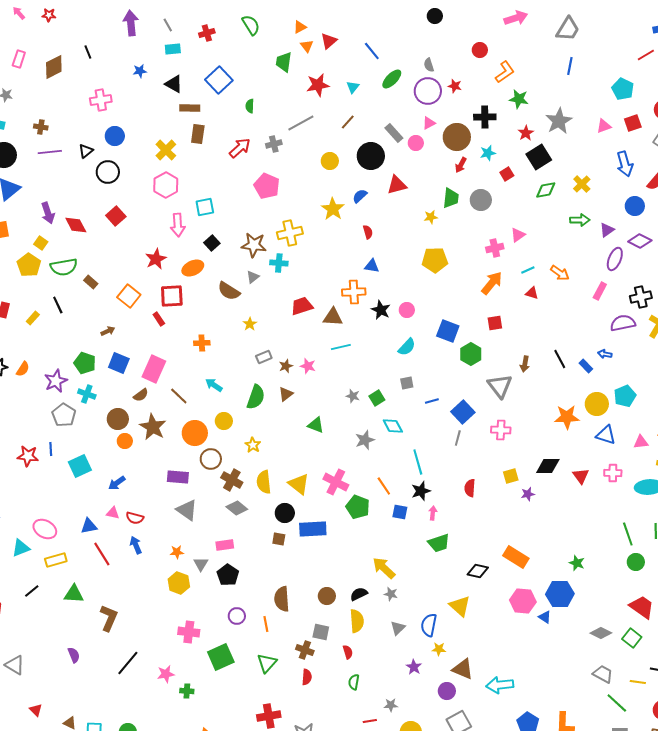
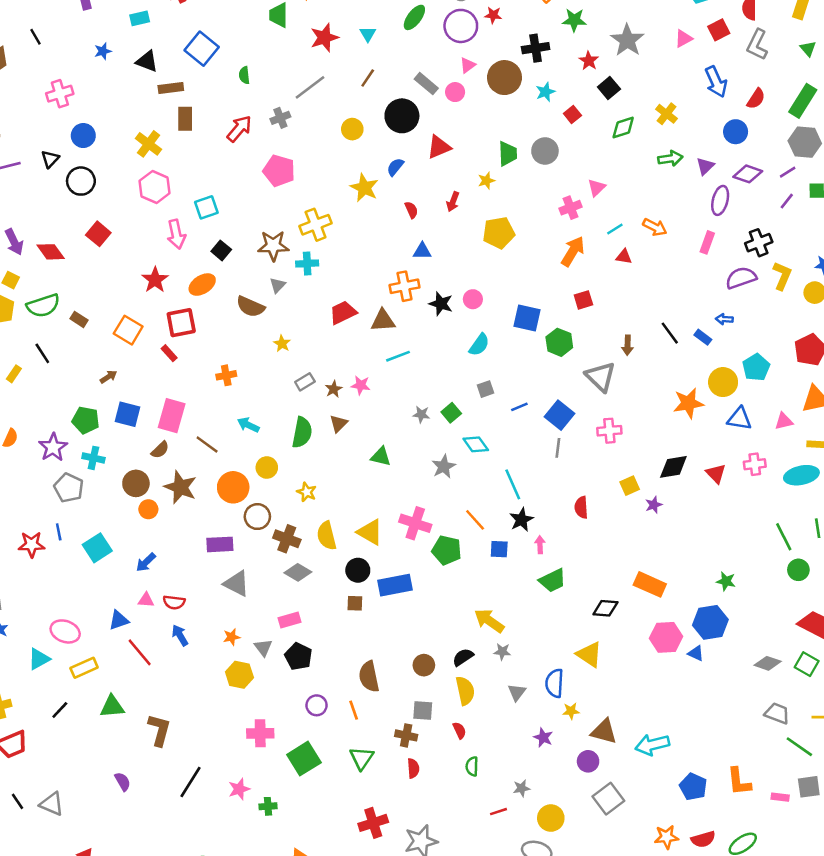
black square: (539, 157) -> (609, 88), size x0.7
red arrow: (461, 165) -> (453, 202), moved

